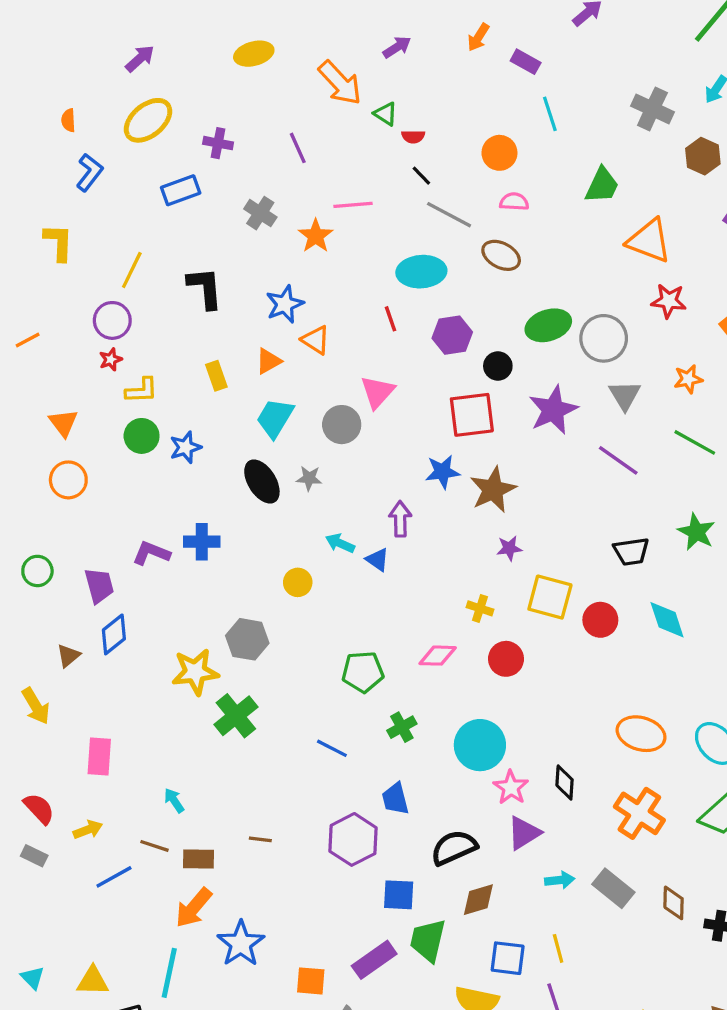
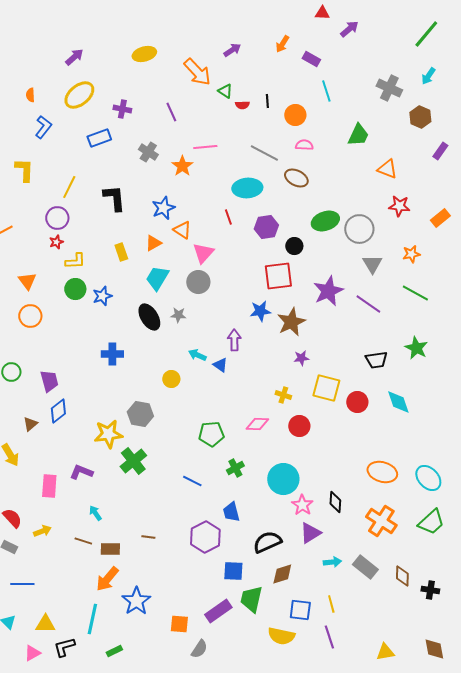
black line: (421, 176) -> (267, 101), moved, turned 40
orange triangle: (649, 241) -> (387, 169), size x0.7
pink triangle: (377, 392) -> (203, 253), moved
purple star: (553, 410) -> (328, 291), moved
purple L-shape: (151, 553) -> (81, 472), moved
blue line: (114, 877) -> (22, 584), moved, turned 30

